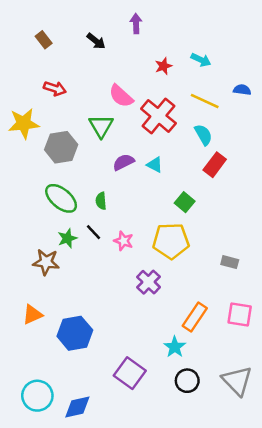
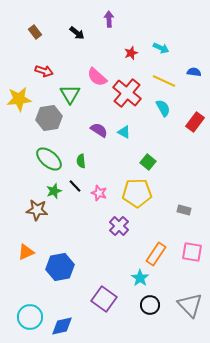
green triangle: (101, 126) -> (70, 94), moved
purple semicircle: (124, 162) -> (99, 130), turned 60
red rectangle: (215, 165) -> (195, 122), moved

